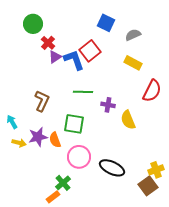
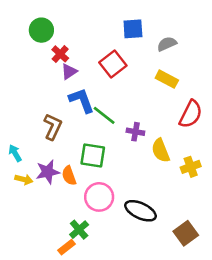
blue square: (106, 23) -> (133, 29), turned -30
blue L-shape: (74, 60) -> (82, 100), moved
green line: (83, 92) -> (104, 115), turned 36
yellow cross: (156, 170) -> (191, 167), moved

